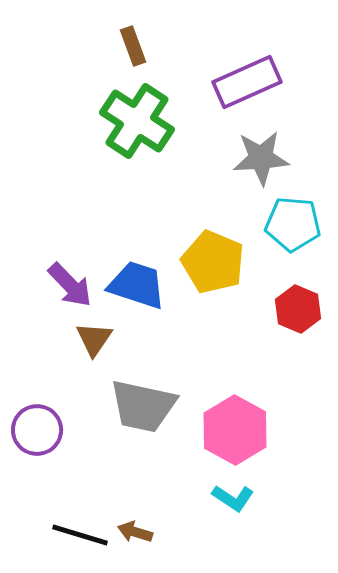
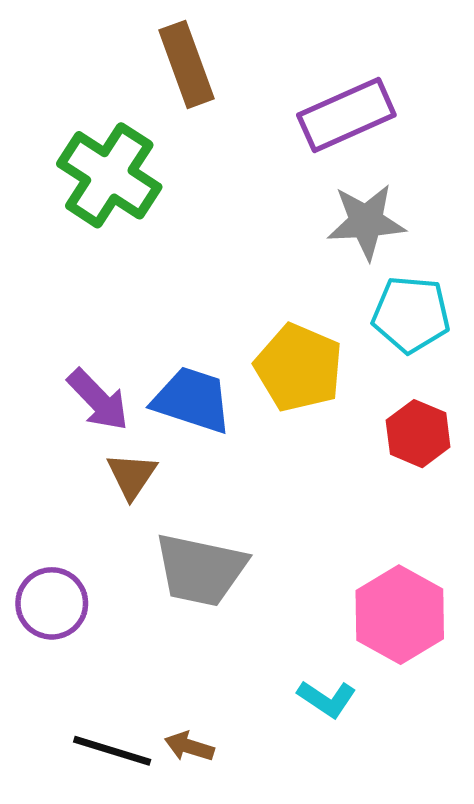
brown rectangle: (133, 46) -> (186, 64), size x1.5
green cross: (137, 121) -> (109, 175), moved
pink hexagon: (235, 430) -> (400, 615), moved

